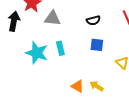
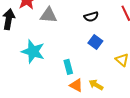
blue square: (97, 45) -> (95, 42), turned 32
cyan rectangle: (60, 48) -> (68, 67), moved

